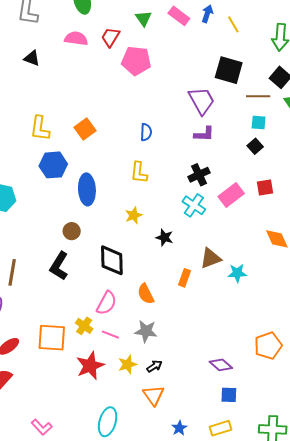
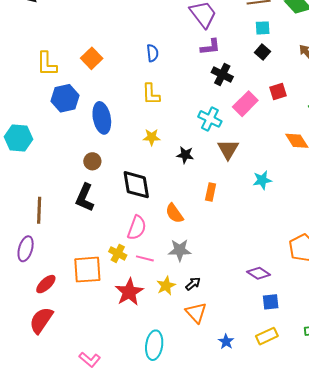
black cross: (199, 175) -> (222, 74), moved, turned -30
yellow star: (134, 215) -> (152, 137), turned 30
brown triangle: (211, 258) -> (228, 149), moved, turned -30

